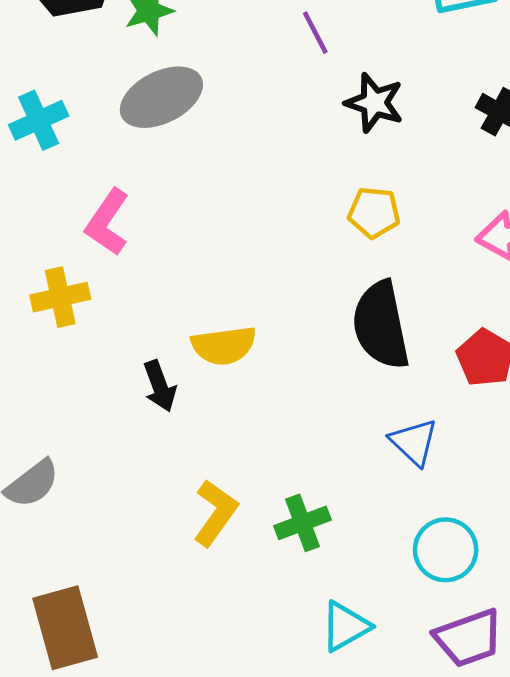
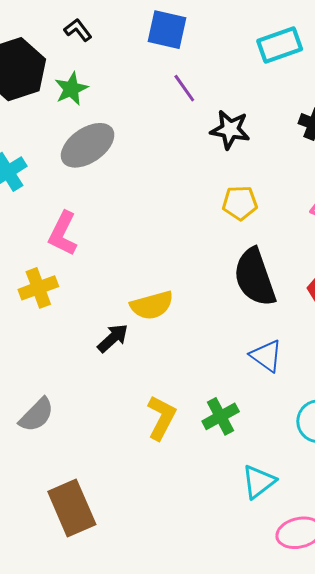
black arrow: (160, 386) -> (113, 338), turned -104
blue triangle: (414, 442) -> (266, 356), moved

